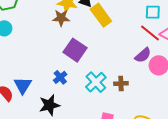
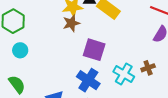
blue cross: (60, 77) -> (88, 80), size x1.6

